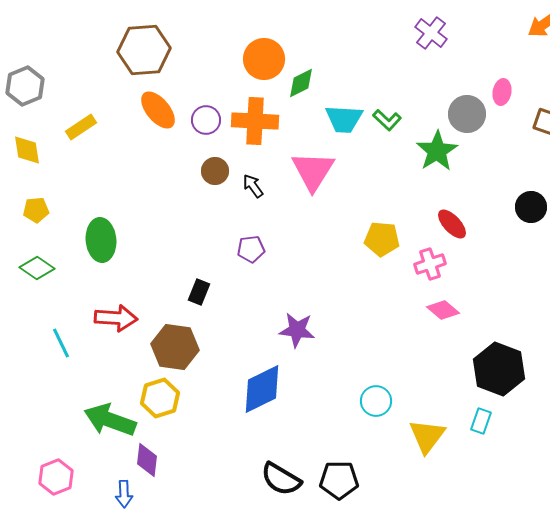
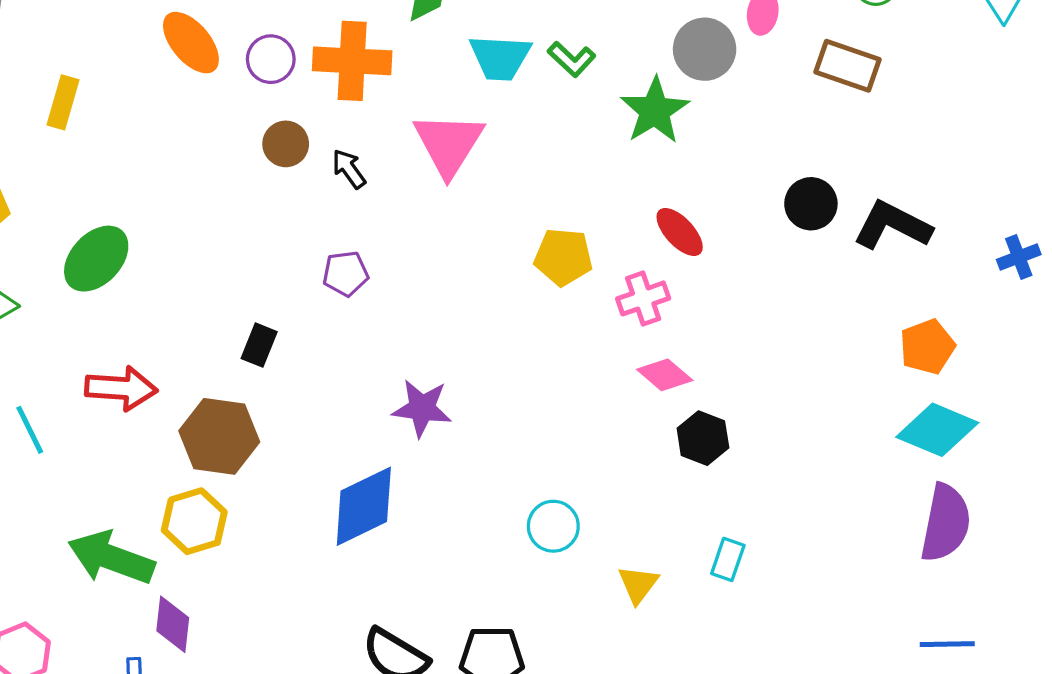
yellow rectangle: (81, 127) -> (63, 102), moved, turned -40
green ellipse: (101, 240) -> (96, 259), turned 48
black hexagon: (499, 369) -> (703, 438), moved, size x0.6
yellow triangle: (427, 436) -> (638, 584), size x0.7

